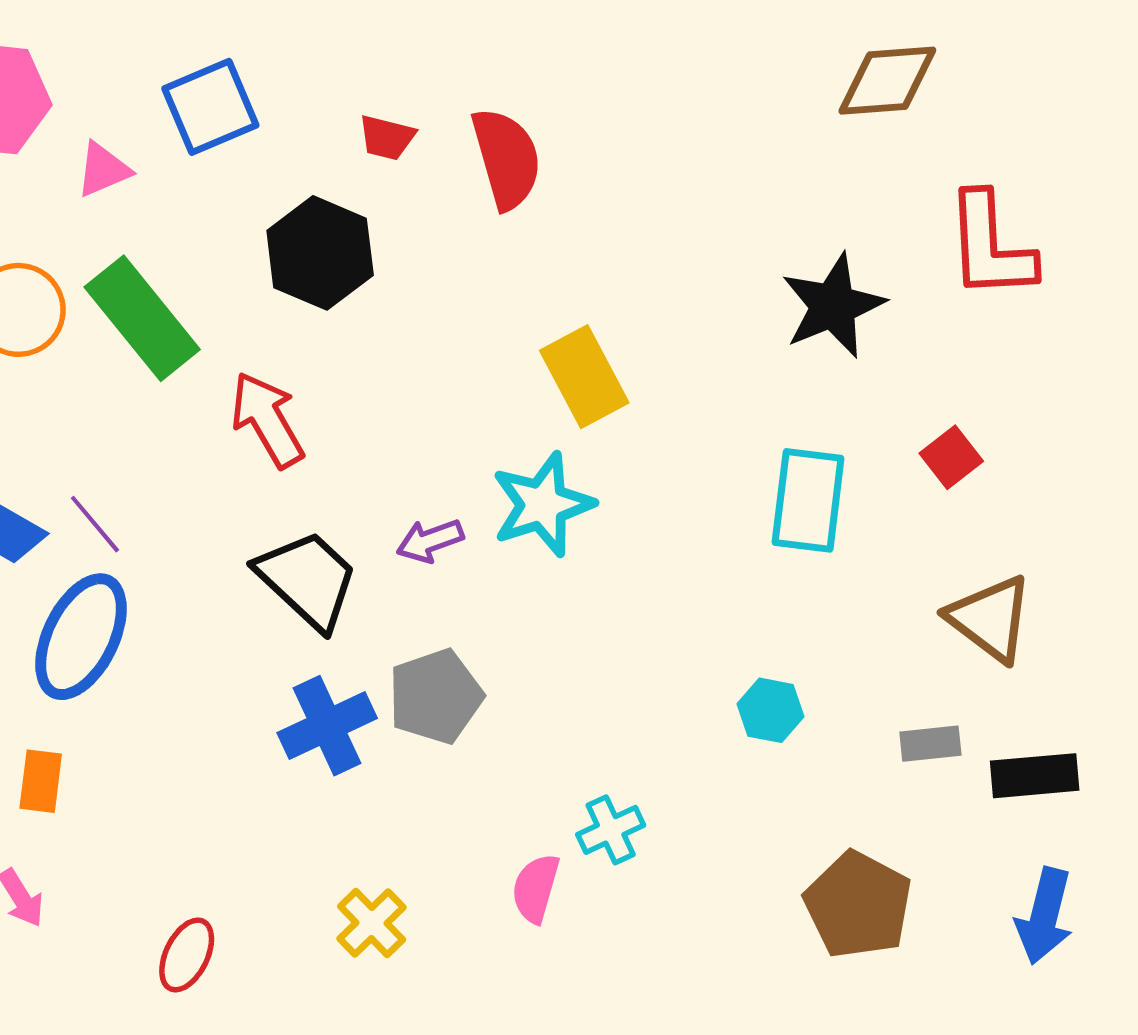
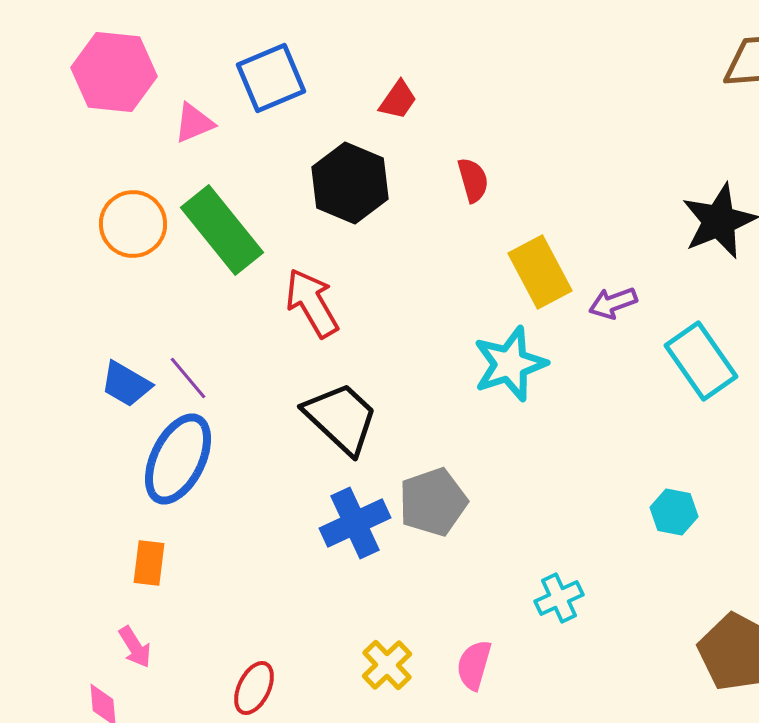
red trapezoid: (387, 138) -> (398, 100), turned -69
red semicircle: (506, 158) -> (473, 180), moved, size x0.6
cyan rectangle: (808, 500) -> (701, 361), turned -42
purple arrow: (430, 541) -> (613, 303), moved
pink semicircle: (536, 888) -> (474, 665), moved

